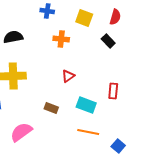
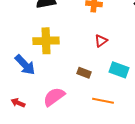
orange line: (88, 132) -> (103, 101), moved

